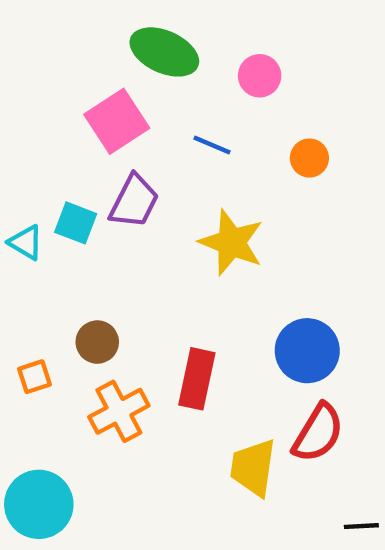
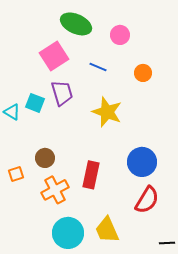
purple trapezoid: (134, 201) -> (62, 93), turned -44
yellow trapezoid: (253, 468) -> (107, 230), moved, turned -32
cyan circle: (39, 504) -> (68, 233), moved

